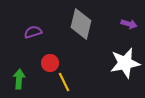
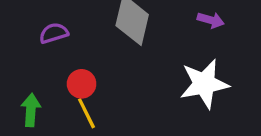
yellow line: (64, 82) -> (86, 113), moved

